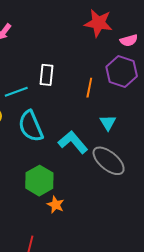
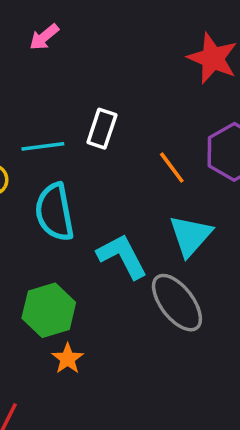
orange line: (89, 88) -> (172, 168), turned -60
cyan triangle: (108, 123) -> (190, 236), size x1.5

